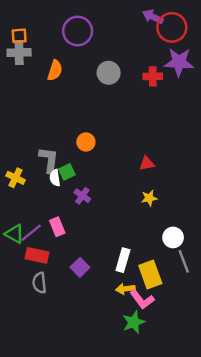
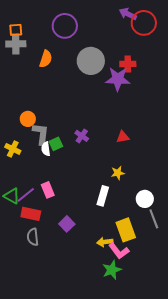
purple star: (179, 62) -> (118, 79), moved
gray circle: (109, 73) -> (91, 61), size x1.4
orange circle: (86, 142) -> (28, 119), moved
purple cross: (82, 196) -> (82, 136), moved
yellow star: (149, 198) -> (118, 173), moved
white rectangle: (123, 260) -> (103, 196), moved

